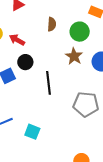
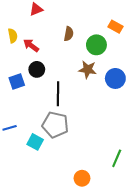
brown star: (74, 56) -> (88, 70), turned -30
gray pentagon: (86, 104) -> (55, 125), moved

